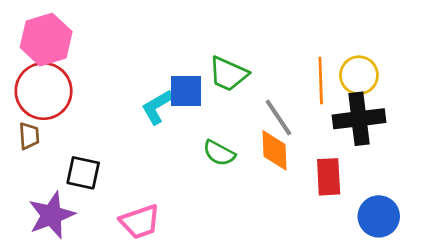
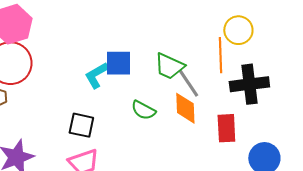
green trapezoid: (228, 74) -> (169, 66), moved
yellow circle: (359, 75) -> (238, 30), moved
black square: (83, 173) -> (81, 125), moved

